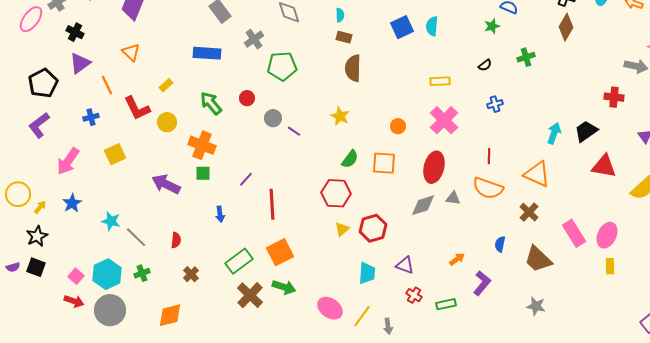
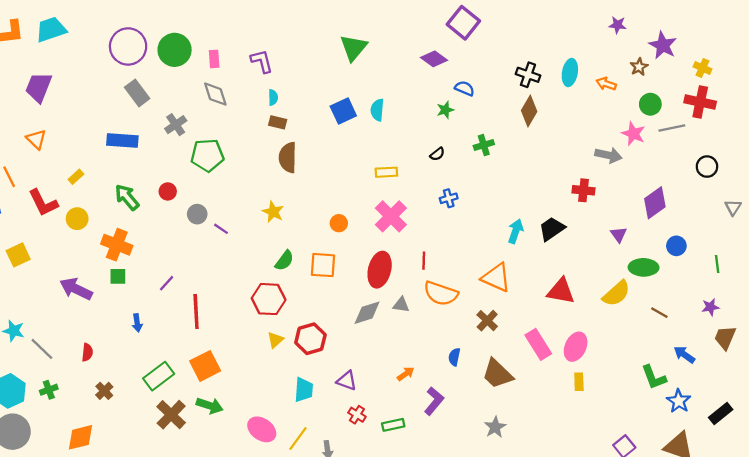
red line: (489, 156) -> (424, 261), moved
red triangle: (604, 166) -> (561, 291), moved
gray star: (536, 306) -> (495, 427), turned 30

